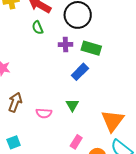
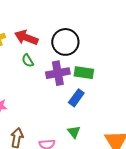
purple cross: (65, 45) -> (58, 73), size x1.6

